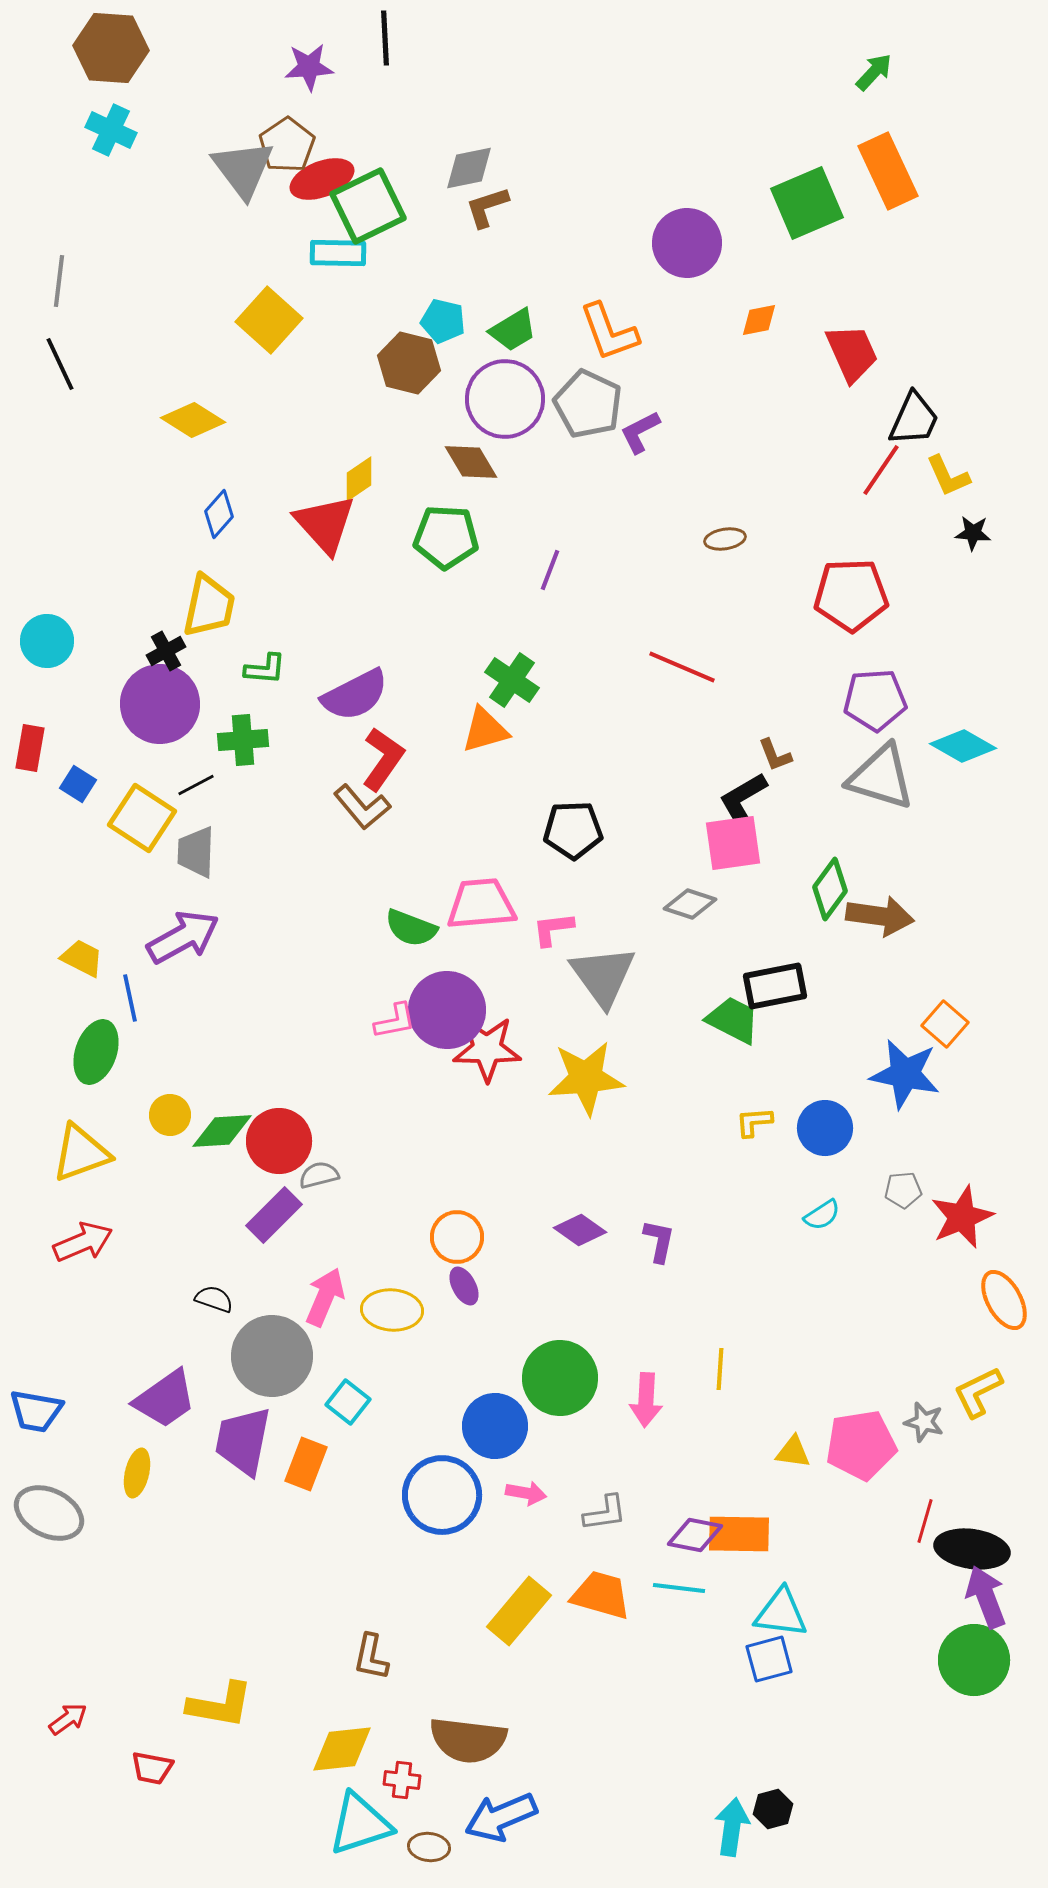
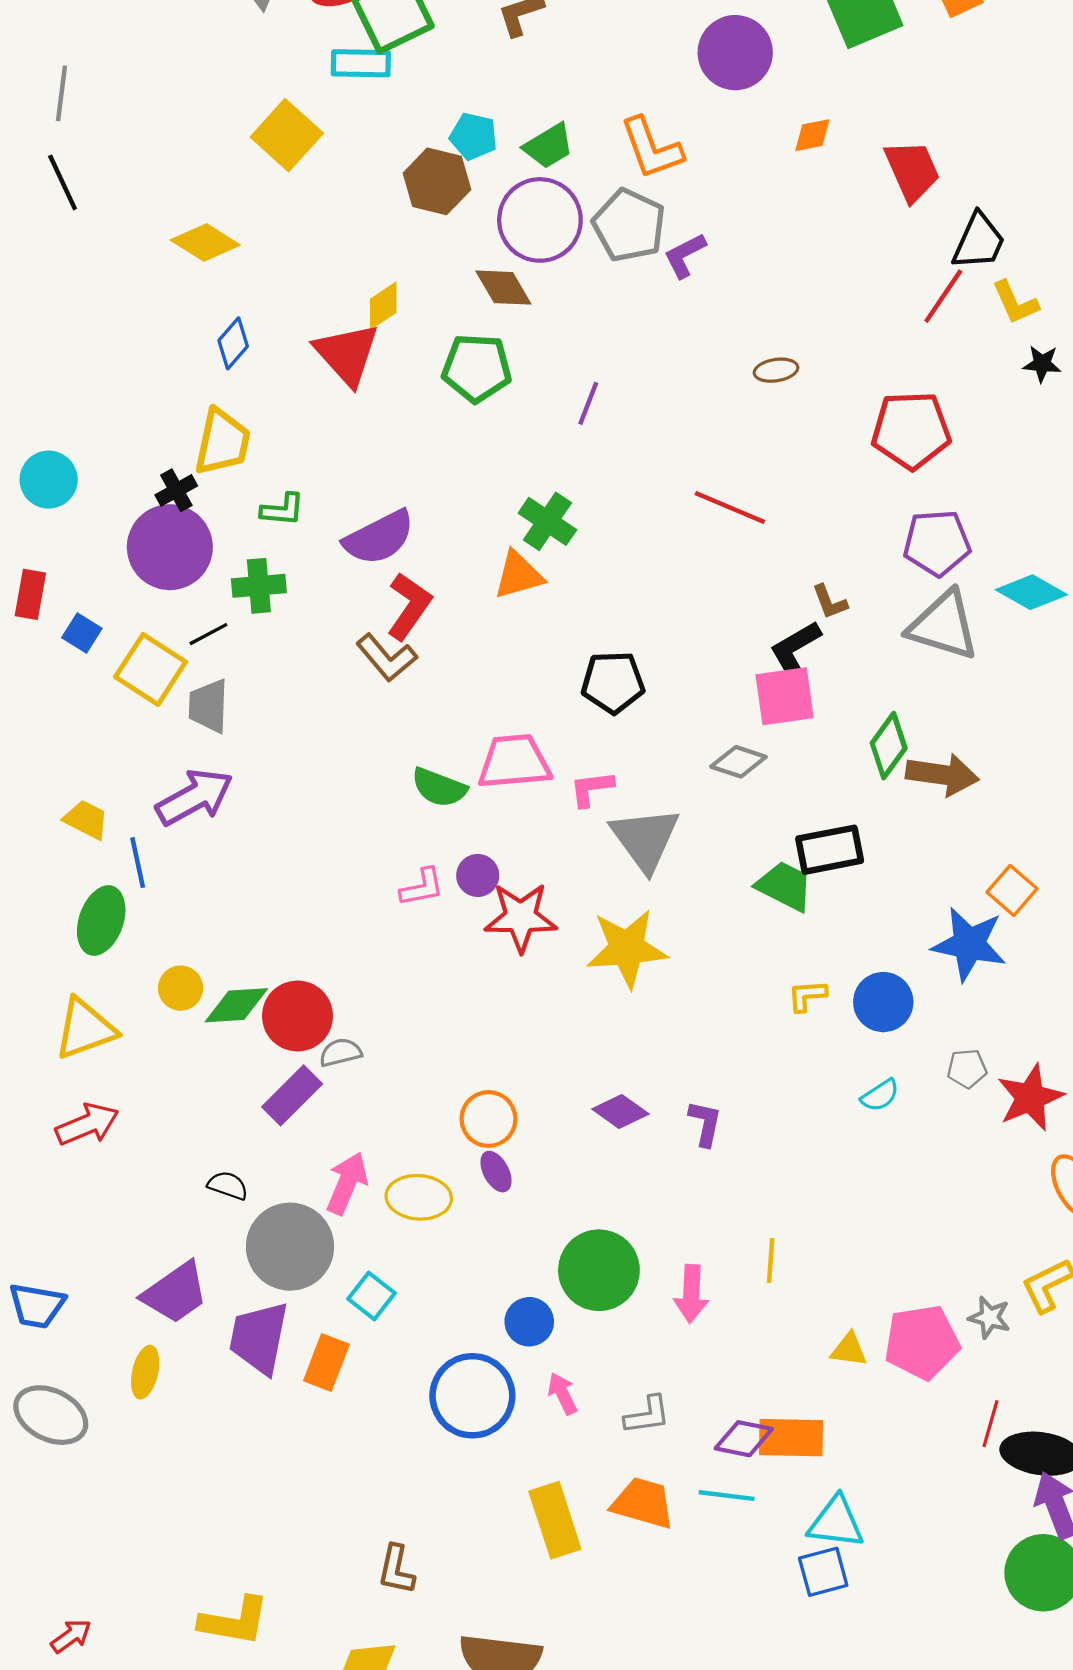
purple circle: (447, 1010) -> (478, 875), size x0.5
blue circle: (495, 1426) -> (529, 1322), size x0.7
pink arrow: (526, 1493) -> (562, 1394), turned -126
yellow rectangle: (519, 1611) -> (555, 1520), turned -58

